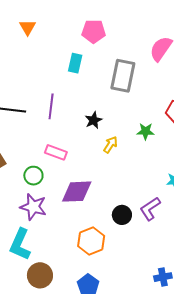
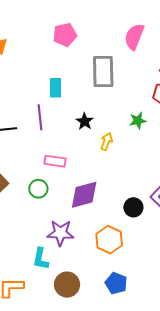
cyan rectangle: (75, 63) -> (55, 88), moved
purple star: (33, 207) -> (60, 233), moved
cyan L-shape: (20, 244) -> (41, 259), size x0.7

